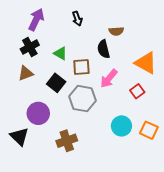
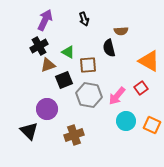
brown triangle: (26, 73) -> (48, 65), moved
pink arrow: (109, 79) -> (117, 96), moved
black square: (56, 83) -> (64, 80), turned 30

